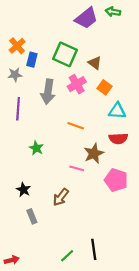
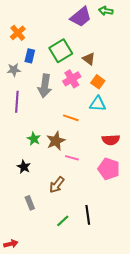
orange cross: (17, 46) -> (18, 33), moved
green square: (65, 54) -> (61, 51), turned 35
cyan triangle: (117, 111) -> (98, 104), moved
red semicircle: (118, 139) -> (111, 140), moved
brown star: (94, 153) -> (56, 141), moved
black star: (23, 190) -> (24, 167), moved
black line: (94, 249) -> (88, 215), moved
green line: (67, 256) -> (63, 221), moved

